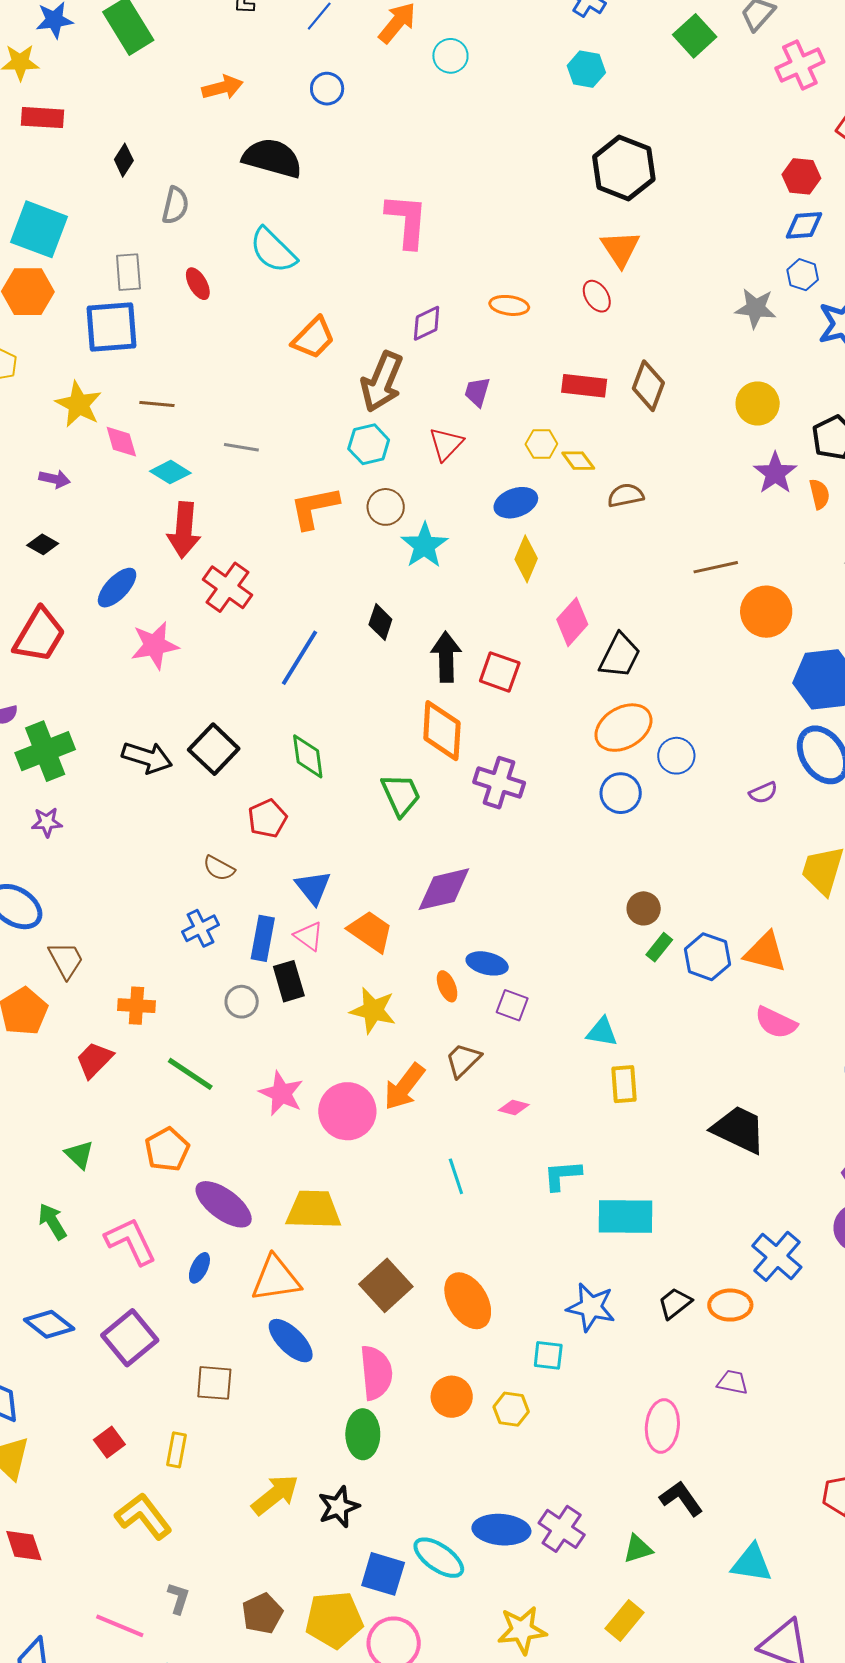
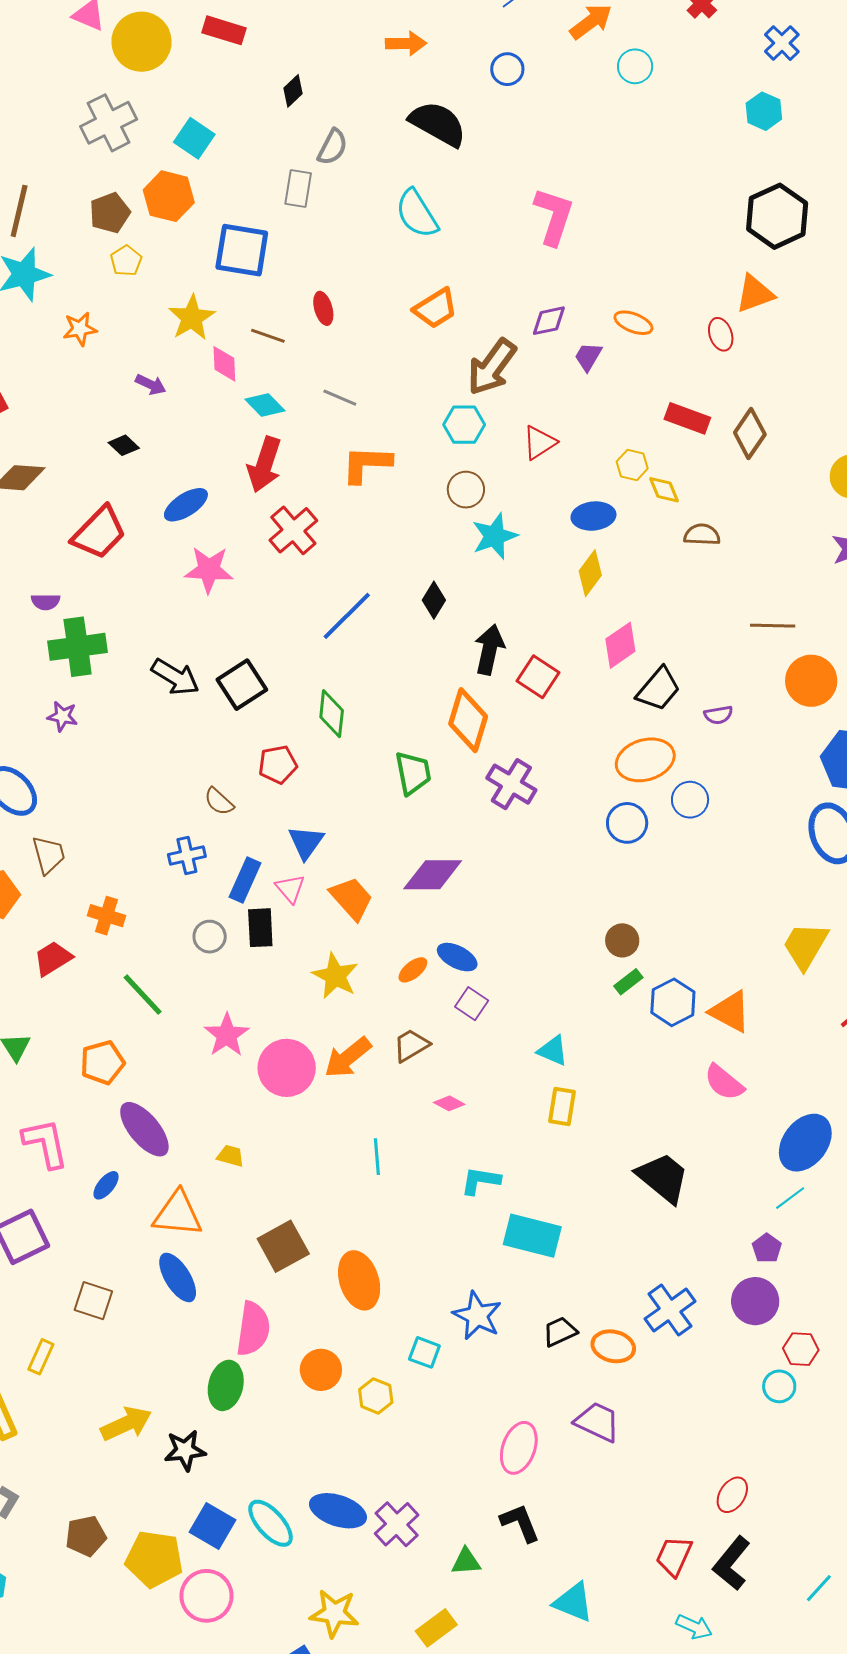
cyan square: (39, 229) -> (194, 138), size x0.7
orange triangle: (620, 249) -> (755, 294), turned 30
gray rectangle: (128, 272) -> (298, 189), moved
red ellipse: (198, 284) -> (323, 308), moved
purple trapezoid: (477, 392) -> (588, 357), moved
orange L-shape: (314, 508) -> (367, 464), moved
purple semicircle: (763, 793) -> (718, 715), moved
orange ellipse: (447, 986) -> (413, 970), turned 60
yellow trapezoid: (313, 1210) -> (231, 1156), size x0.5
purple trapezoid: (733, 1382) -> (597, 1422), size x1.5

